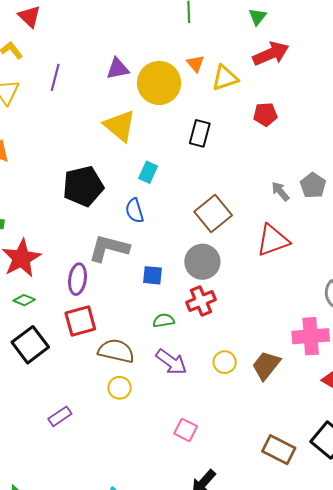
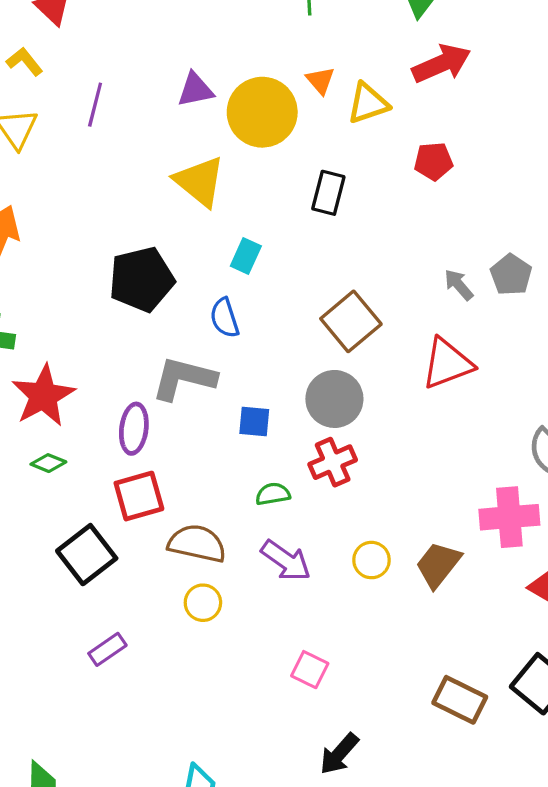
black square: (30, 345) -> (87, 555), moved

